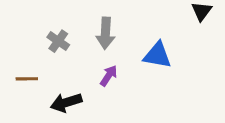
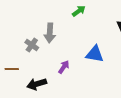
gray arrow: (105, 33) -> (50, 33), moved

